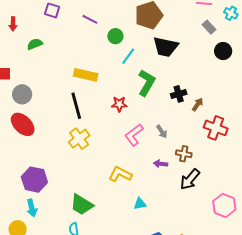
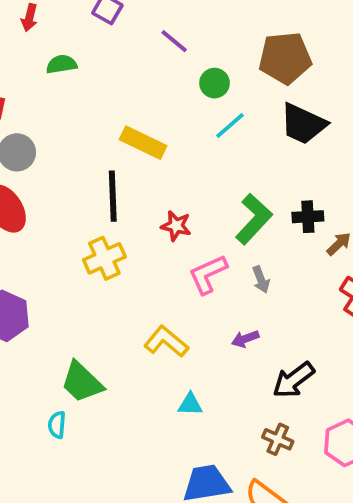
green L-shape: (147, 83) -> (254, 219), moved
red star: (119, 104) -> (176, 226), moved
brown cross: (184, 154) -> (278, 439), moved
purple arrow: (161, 164) -> (245, 339), turned -40

